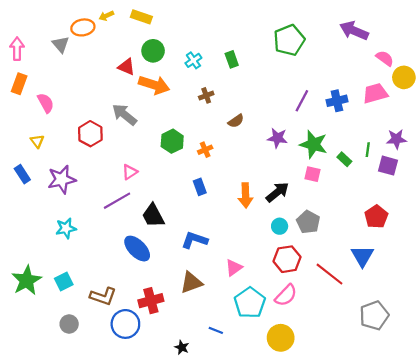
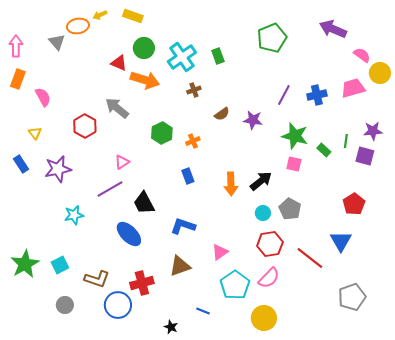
cyan cross: (193, 60) -> (182, 57), size x1.8
purple star: (277, 138) -> (253, 120), moved
cyan star: (66, 228) -> (74, 215), moved

